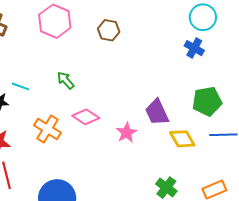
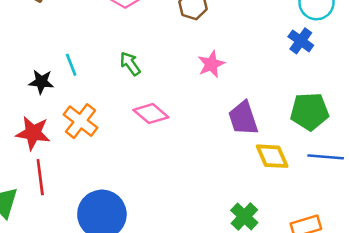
cyan line: (20, 86) -> (71, 65), turned 42
orange cross: (48, 129) -> (81, 121), moved
pink star: (126, 133) -> (211, 64), moved

